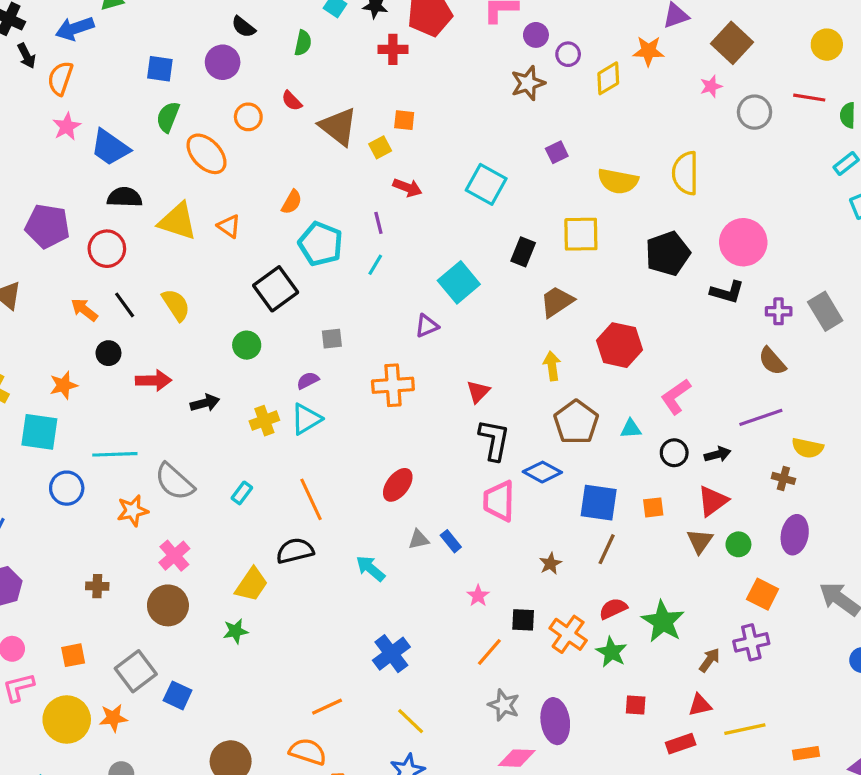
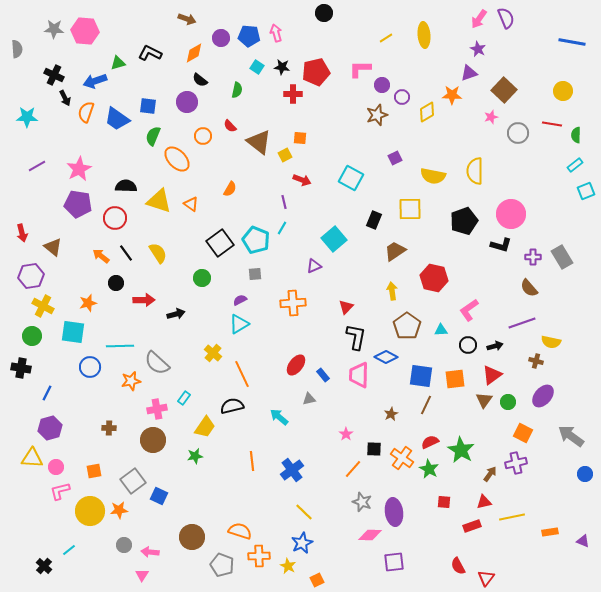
pink star: (67, 127) -> (79, 169), moved, size x1.4
blue trapezoid: (110, 147) -> (117, 119), moved
cyan pentagon: (321, 244) -> (256, 240), moved
yellow cross: (264, 421) -> (213, 353), moved, turned -30
cyan rectangle: (242, 493) -> (184, 398), moved
orange square: (653, 507) -> (455, 379), size x1.5
purple ellipse: (795, 535) -> (543, 396), turned 30
blue rectangle: (451, 541) -> (323, 375), moved
pink cross: (174, 556) -> (157, 409), turned 30
orange line: (327, 707) -> (252, 461), moved, turned -72

